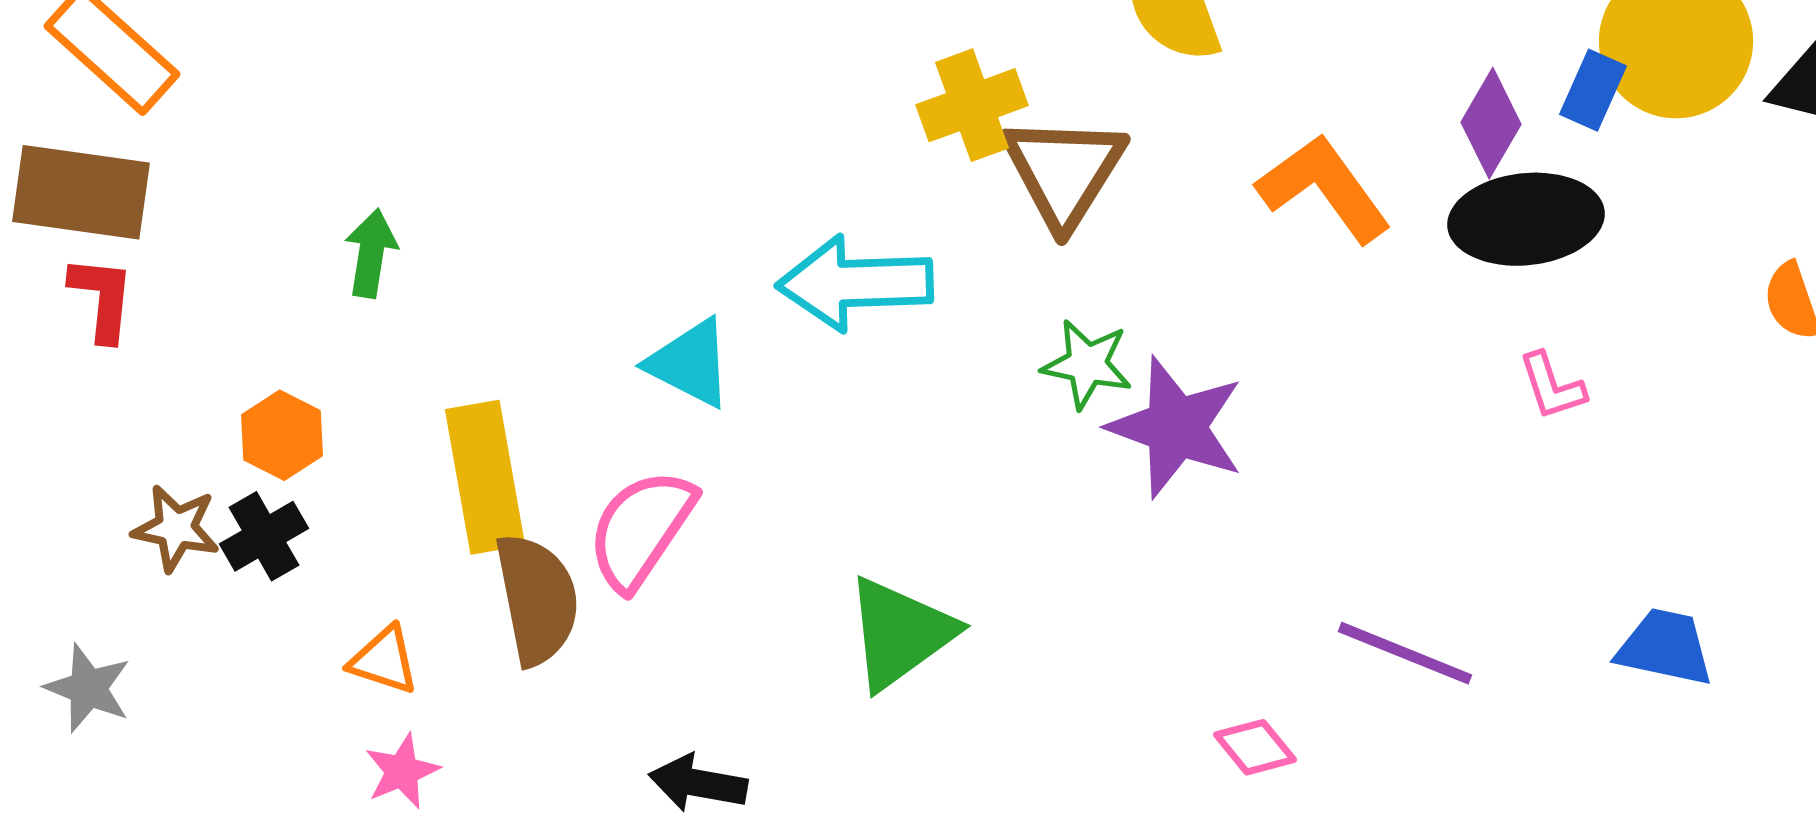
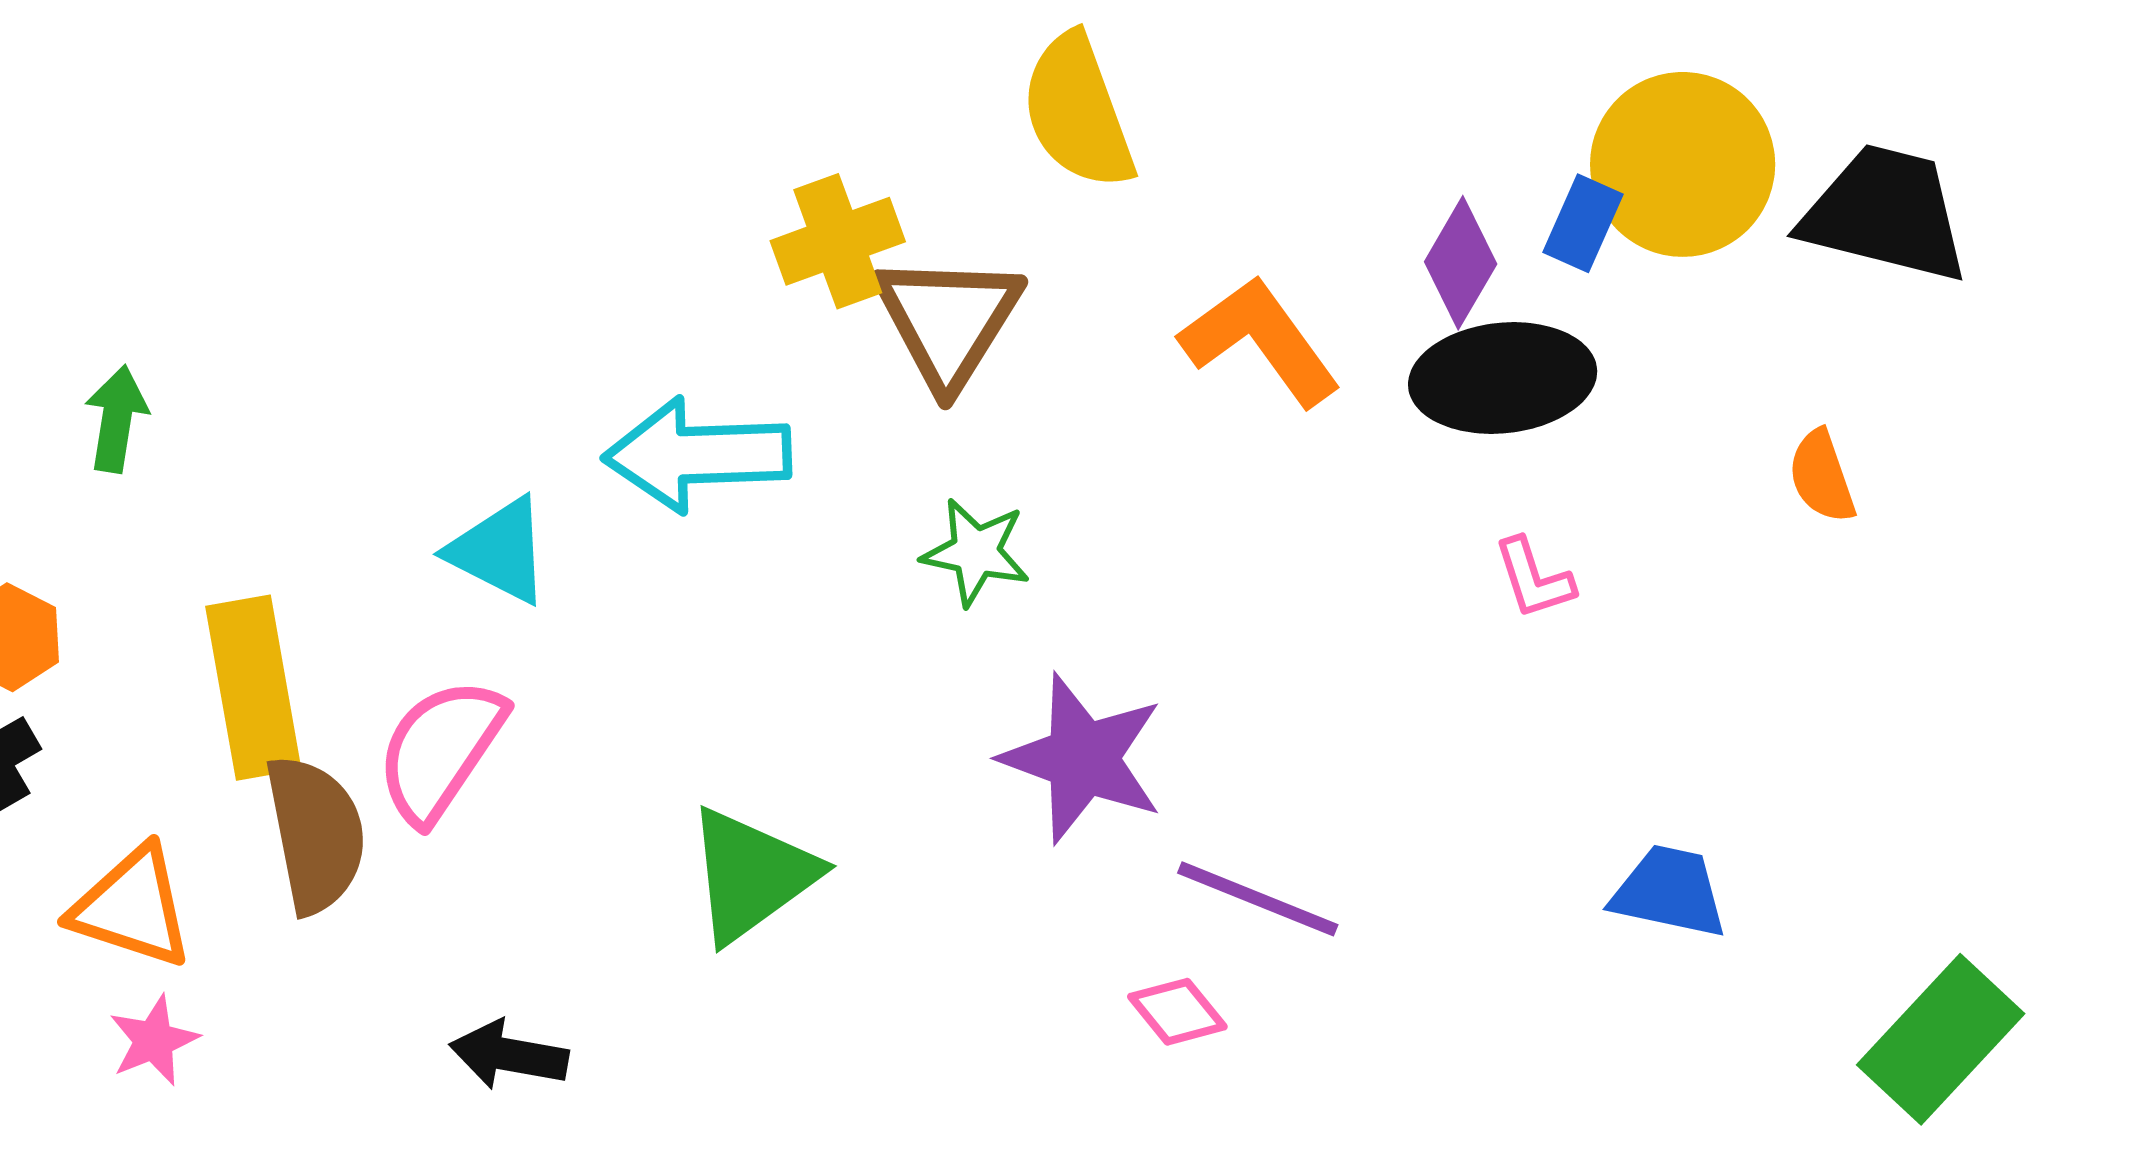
purple star: (1176, 427) -> (1083, 758), moved
purple line: (1405, 653) -> (1258, 899), moved
orange triangle: (384, 660) -> (132, 907), size x1.5

